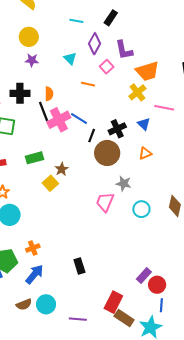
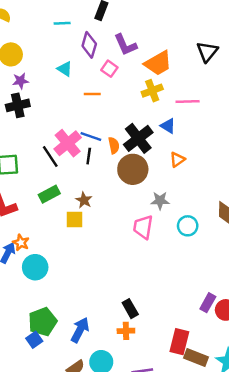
yellow cross: (137, 92) -> (152, 91), turned 30
black cross: (20, 93) -> (18, 105), moved
orange semicircle: (49, 94) -> (114, 145), moved
black line: (43, 111) -> (50, 157), moved
black cross: (117, 129) -> (138, 138), size x1.4
black line: (92, 136) -> (89, 156), moved
yellow square: (50, 183) -> (74, 220), turned -35
orange cross: (33, 248) -> (126, 331), moved, turned 32

